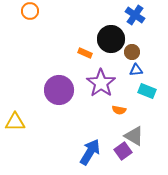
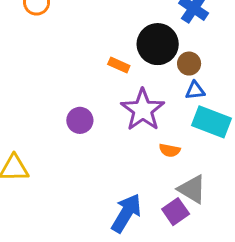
purple circle: (59, 90) -> (80, 120), size x0.6
cyan rectangle: (147, 91) -> (211, 122), size x1.4

